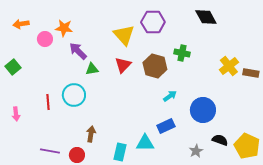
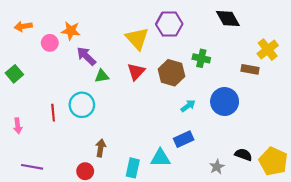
yellow cross: (229, 66) -> (268, 50), moved
brown rectangle: (251, 73) -> (250, 69), moved
blue circle: (203, 110) -> (225, 102), moved
purple line: (50, 151) -> (32, 167), moved

